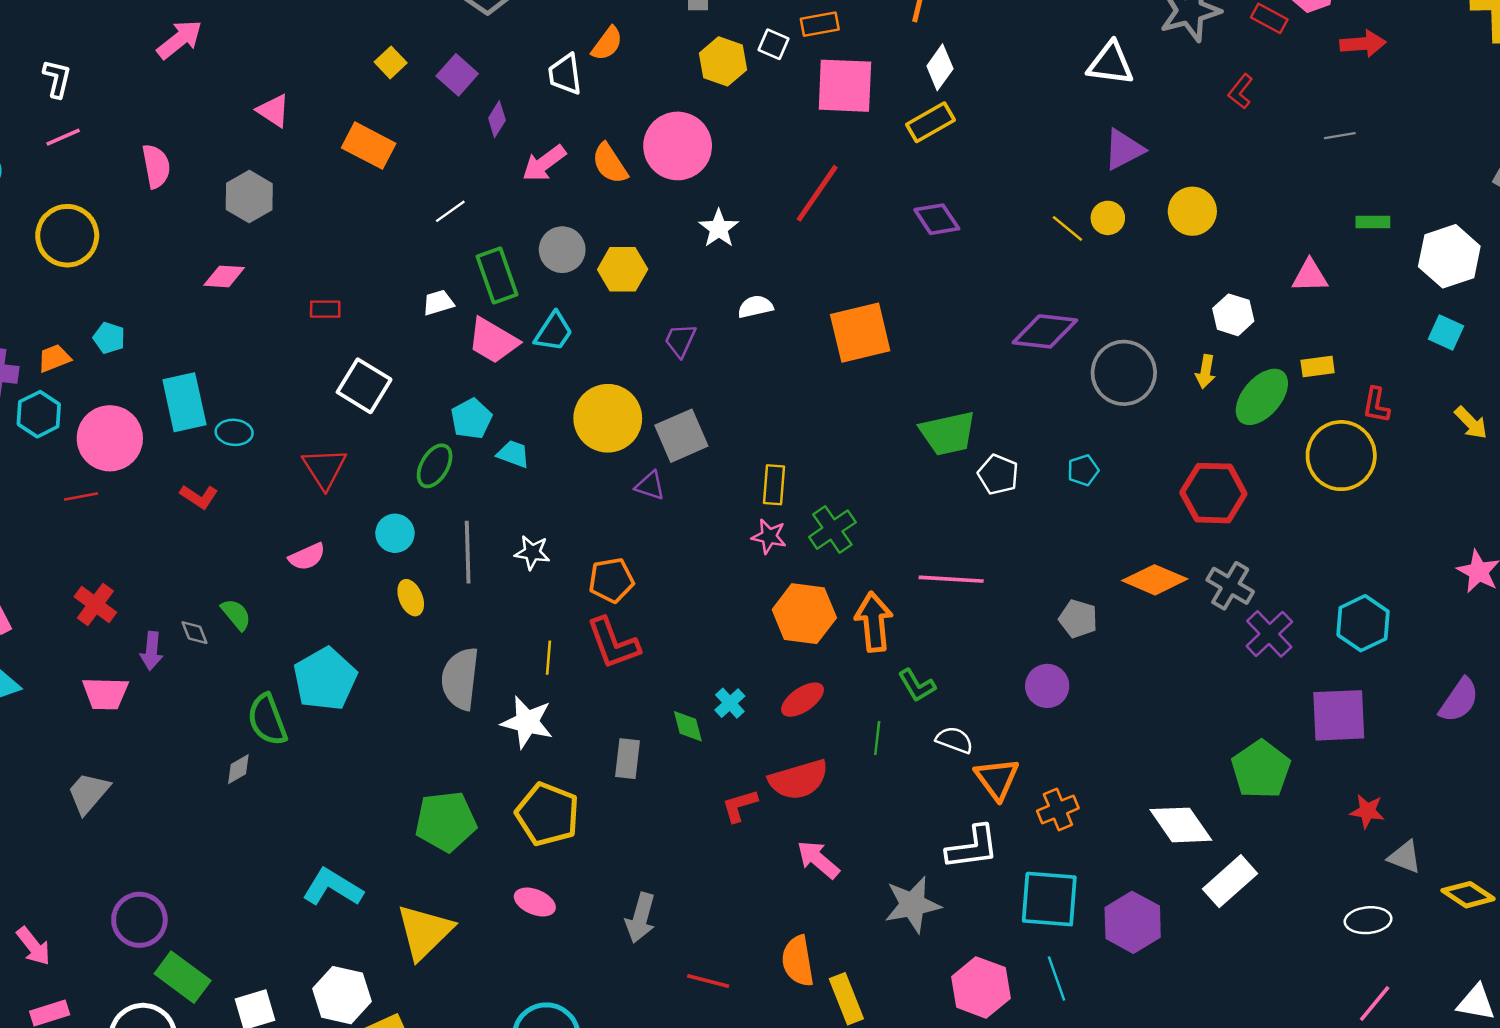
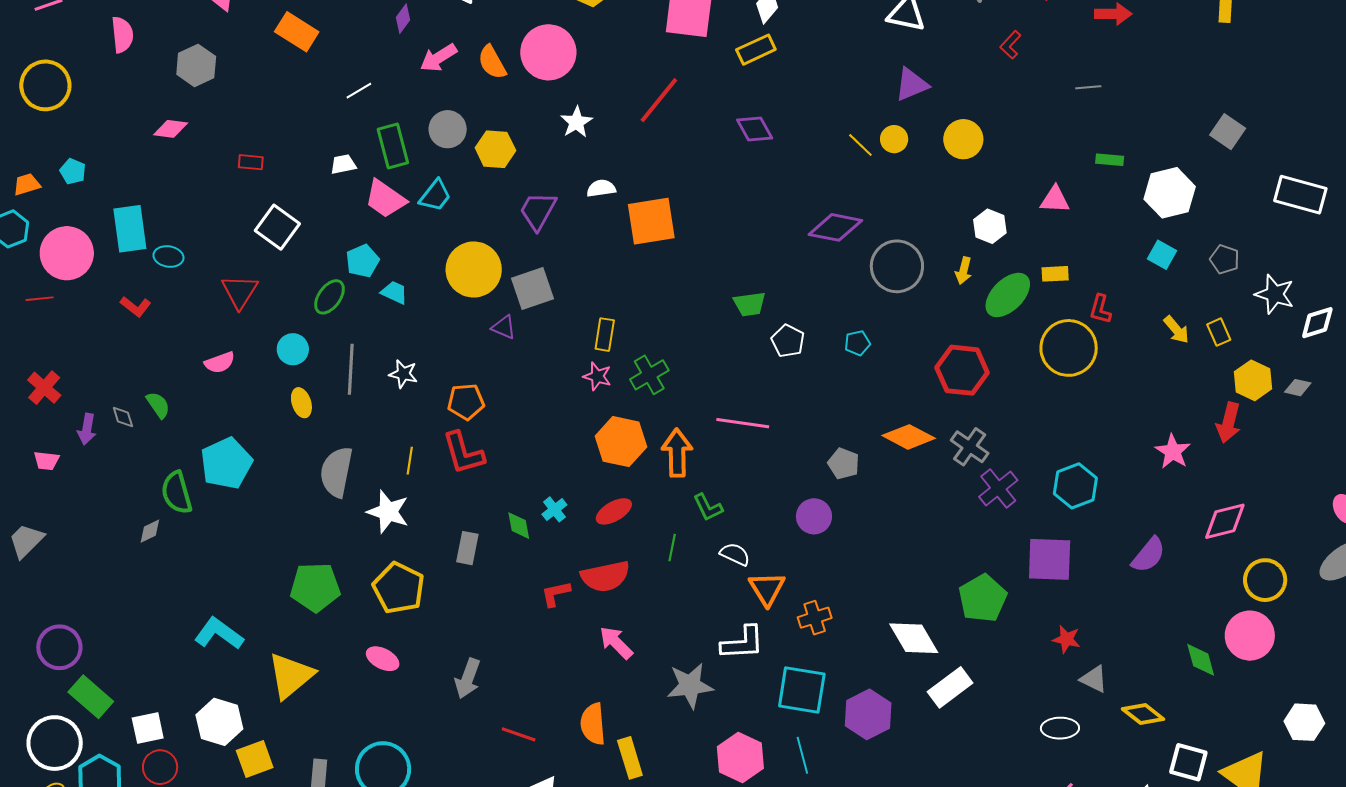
orange square: (860, 333) -> (651, 221), moved
purple trapezoid: (680, 340) -> (538, 211), size x1.4
green trapezoid: (948, 433) -> (750, 304), size x0.7
pink trapezoid: (105, 693) -> (46, 461), size x0.7

